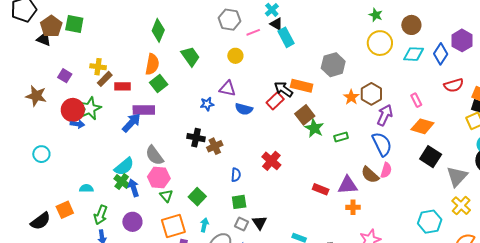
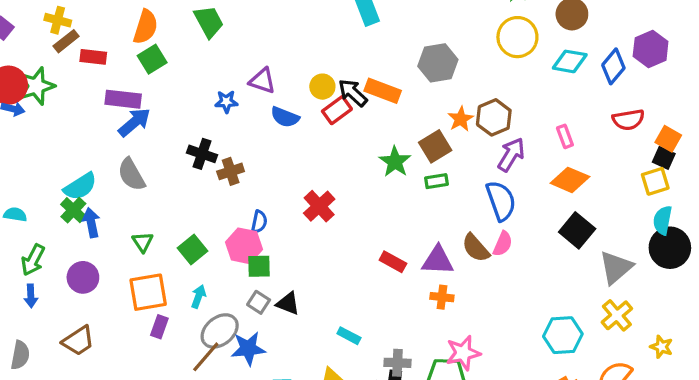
yellow circle: (235, 56) -> (322, 87), moved
brown square: (305, 115) -> (435, 146), moved
blue arrow: (131, 123) -> (134, 122), moved
pink hexagon: (159, 178) -> (244, 246), moved
black triangle: (260, 223) -> (288, 303), turned -42

